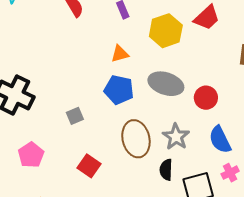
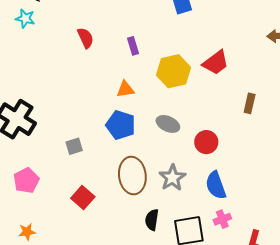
gray ellipse: (166, 84) -> (168, 124), size x0.7
black semicircle: (166, 170) -> (152, 220), moved

